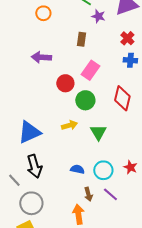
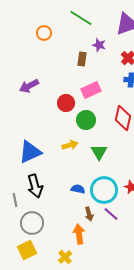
purple star: (98, 16) -> (99, 45), moved
purple arrow: (41, 57) -> (29, 86), moved, turned -30
pink rectangle: (90, 70) -> (91, 90), turned 30
cyan circle: (103, 170) -> (104, 190), size x1.4
gray line: (14, 180) -> (15, 200), turned 32

